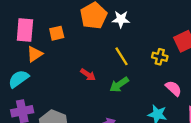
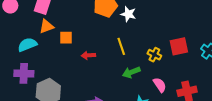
orange square: (57, 33) -> (66, 38), moved
red arrow: (88, 75) -> (88, 55), turned 128
green arrow: (119, 85) -> (131, 72), moved

